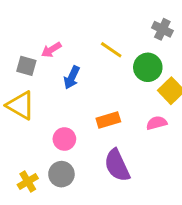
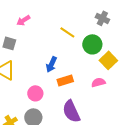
pink arrow: (51, 50) -> (23, 20), moved
blue arrow: (72, 78) -> (51, 64), moved

